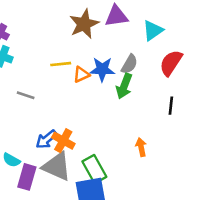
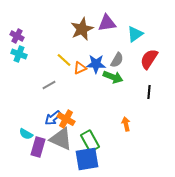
yellow line: (61, 64) -> (64, 60), turned 49
green arrow: (124, 86) -> (113, 77), turned -90
gray line: (26, 95) -> (49, 85), moved, turned -48

